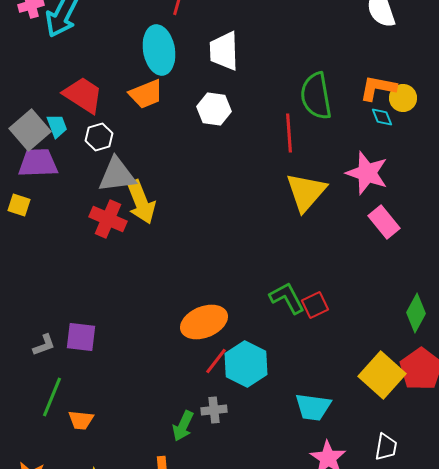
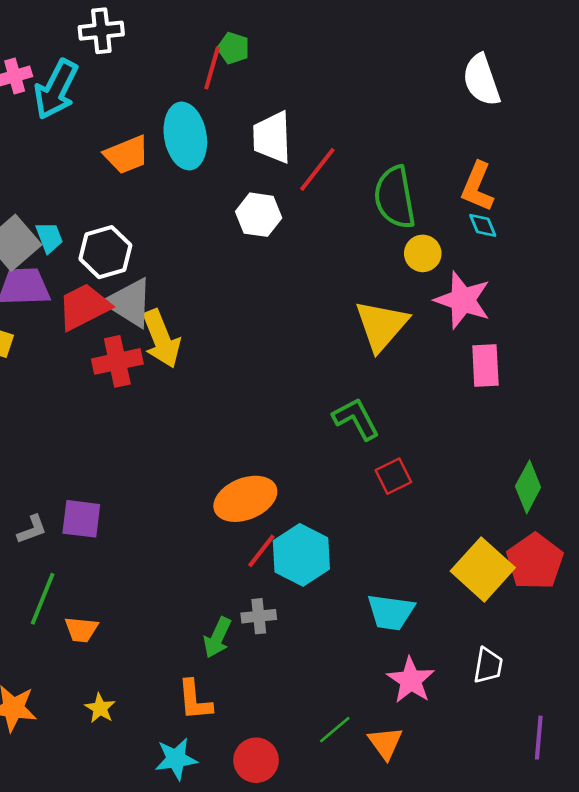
orange L-shape: (378, 88) -> (477, 187), turned -78
orange trapezoid: (146, 94) -> (127, 155), moved
red trapezoid: (83, 95) -> (84, 307), moved, turned -60
yellow circle: (403, 98) -> (423, 253), moved
red line: (289, 133) -> (317, 169), moved, turned 42
white hexagon: (99, 137) -> (105, 252), size x1.4
gray triangle: (117, 175) -> (129, 303), turned 39
red cross: (108, 219) -> (117, 361), turned -36
pink rectangle: (384, 222) -> (485, 365), turned 36
green L-shape: (287, 298) -> (356, 419), moved

